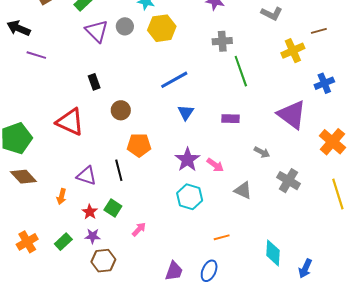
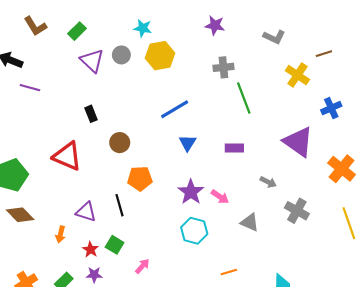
yellow cross: (293, 51) -> (297, 75), turned -30

